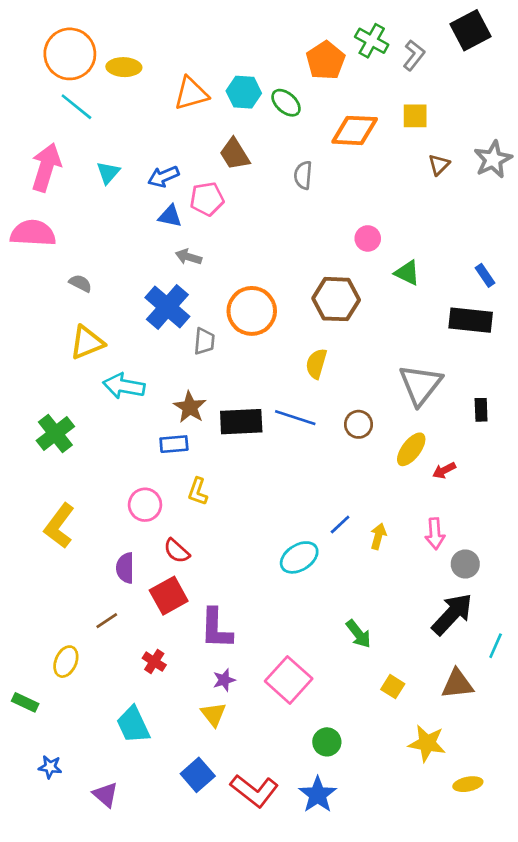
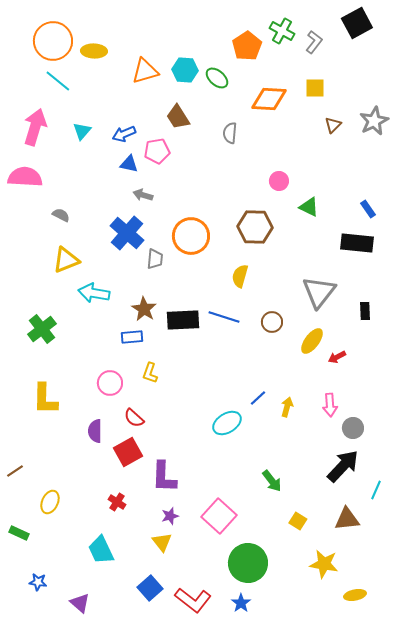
yellow L-shape: (59, 526) -> (45, 399), turned -36
brown line: (107, 621) -> (15, 471), moved
green circle: (327, 742) -> (248, 563), size x1.8
blue star: (318, 795) -> (241, 603), size x0.7

